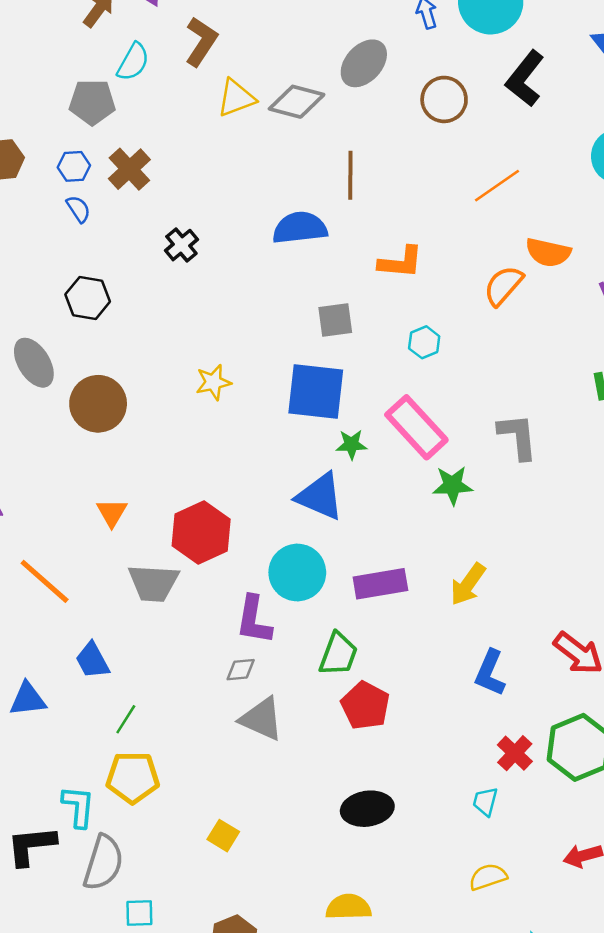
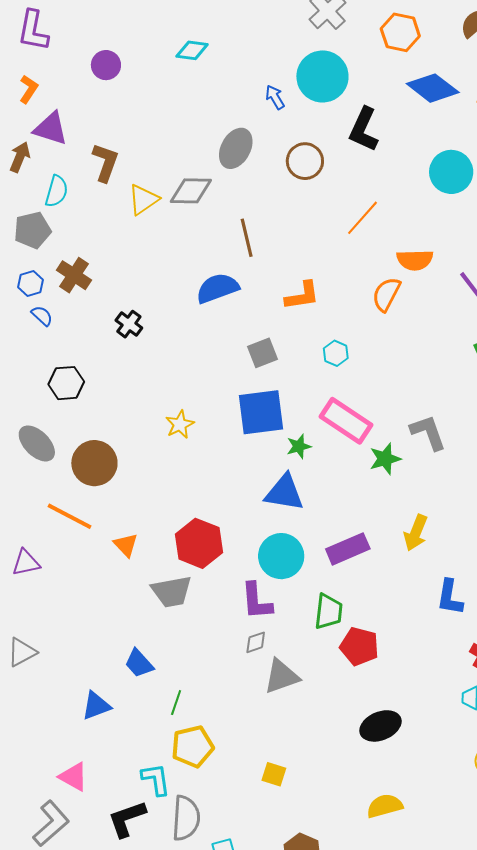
gray L-shape: (518, 436) -> (428, 432), moved
orange line: (45, 581) -> (69, 516), moved
gray triangle: (262, 719) -> (281, 676), turned -30

